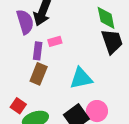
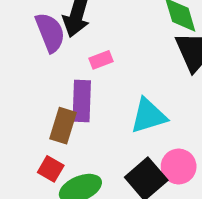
purple rectangle: (38, 51) -> (82, 101), moved, size x1.4
brown rectangle: (39, 74) -> (63, 126), moved

